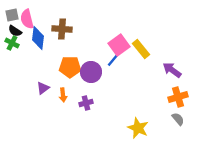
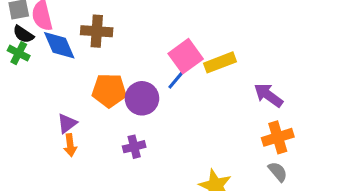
blue diamond: (38, 38) -> (59, 45), turned -30
yellow rectangle: (141, 49) -> (220, 62), turned -72
orange arrow: (63, 95) -> (70, 145), moved

